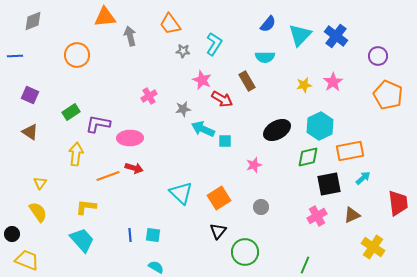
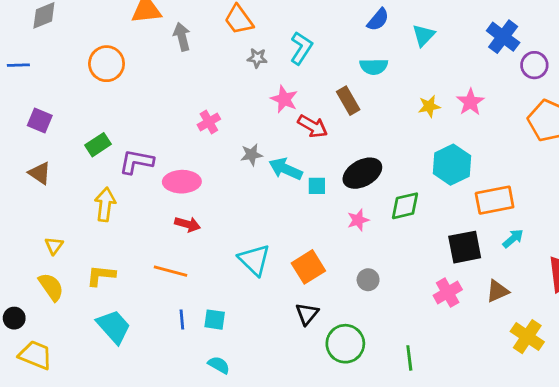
cyan triangle: (300, 35) -> (424, 35), size x0.7
blue cross: (336, 36) -> (503, 37), moved
gray star: (183, 109) -> (252, 155), moved
black ellipse: (277, 130) -> (362, 173), moved
green diamond: (308, 157) -> (405, 206), moved
orange line: (108, 176) -> (170, 271), moved, turned 35
yellow L-shape: (86, 207) -> (101, 275), moved
green line: (305, 265) -> (409, 358), moved, turned -30

